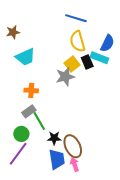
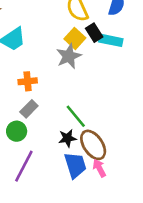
cyan rectangle: (99, 58) -> (111, 40), moved
green line: (39, 121) -> (76, 116), moved
green circle: (21, 134) -> (17, 131), moved

